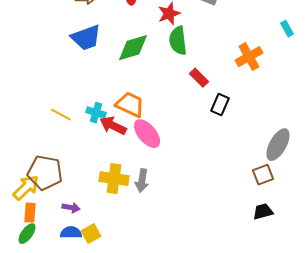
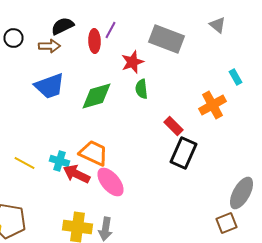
cyan rectangle: (287, 29) -> (236, 77), moved
green semicircle: (178, 41) -> (142, 89), size x0.7
red rectangle: (199, 78) -> (174, 126), moved
black rectangle: (220, 105) -> (184, 153), size x1.4

